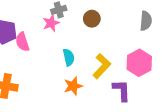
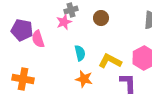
yellow L-shape: (102, 66) -> (110, 61), turned -105
orange star: (73, 86) -> (84, 79), turned 30

